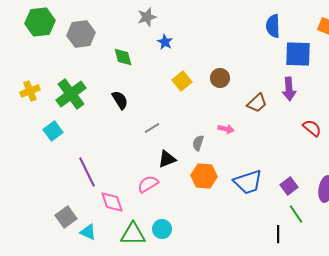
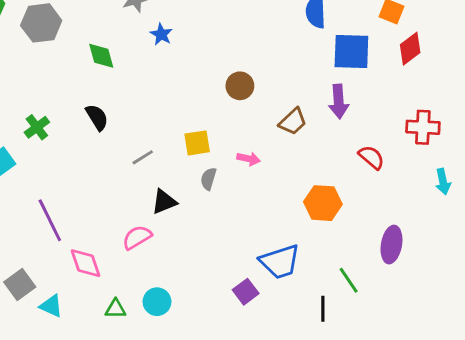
yellow square: (182, 81) -> (197, 143), moved, turned 30
green cross: (71, 94) -> (37, 127), moved, size x0.6
orange hexagon: (204, 176) -> (323, 203), moved
blue trapezoid: (248, 182) -> (280, 262), moved
purple square: (289, 186) -> (246, 292), moved
green triangle: (133, 234) -> (116, 309), size x0.6

